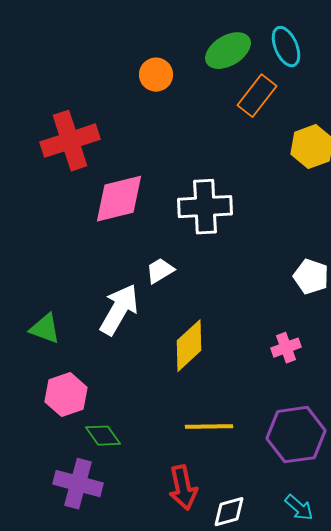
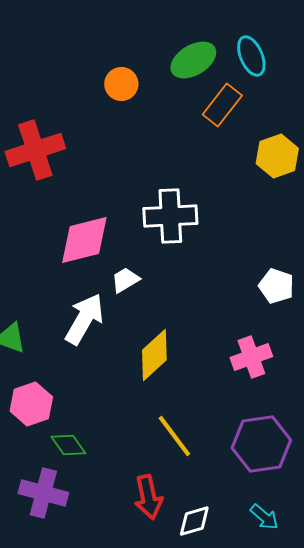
pink diamond: (119, 199) -> (84, 240), moved
pink cross: (286, 348) -> (251, 357), size x1.4
yellow line: (209, 427) -> (174, 436), turned 54

